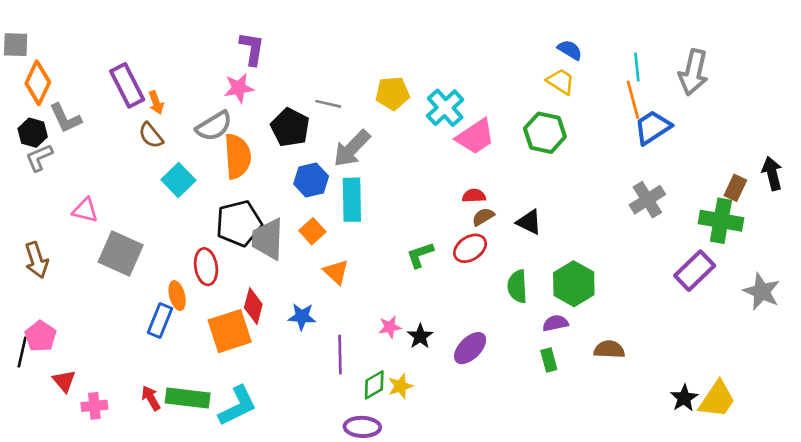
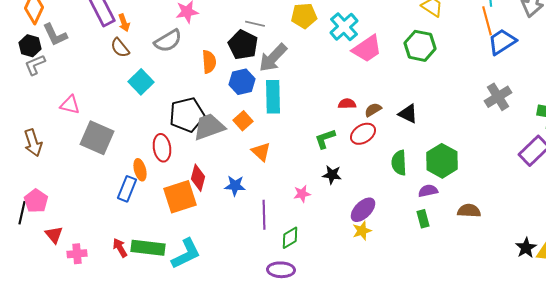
black pentagon: (290, 127) -> (243, 45), moved
orange semicircle: (238, 156) -> (209, 62), moved, size x0.7
red semicircle: (474, 196) -> (347, 104), moved
gray trapezoid: (268, 239) -> (209, 127), turned 68
black star: (420, 336) -> (332, 175), moved, turned -30
yellow star: (400, 386) -> (362, 231), moved

